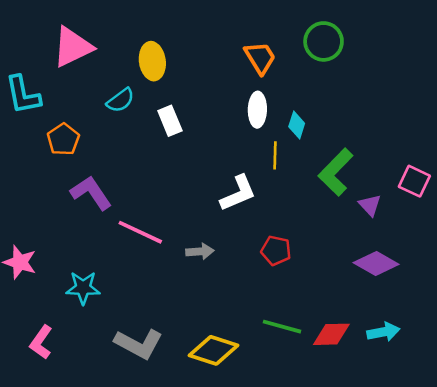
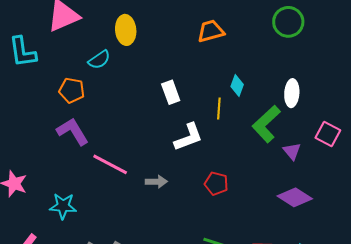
green circle: (324, 41) -> (288, 22), moved
orange trapezoid: (260, 58) -> (211, 31), turned -76
white ellipse: (257, 110) -> (292, 93), moved
white rectangle: (170, 121) -> (171, 92), moved
orange pentagon: (63, 139) -> (72, 90), moved, turned -30

